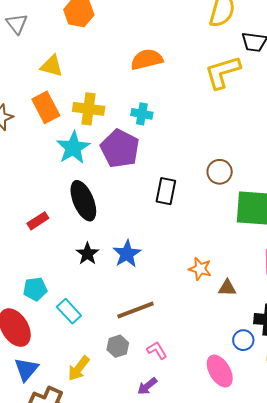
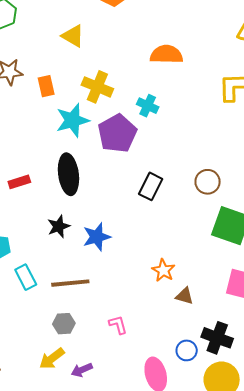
orange rectangle: (46, 107) -> (46, 86), moved, size x0.7
brown line: (136, 310) -> (70, 283), moved
pink L-shape: (157, 350) -> (118, 325), moved
yellow arrow: (79, 368) -> (52, 359), moved

